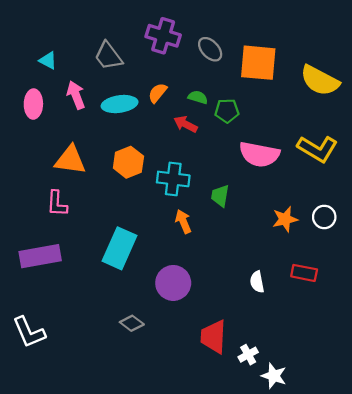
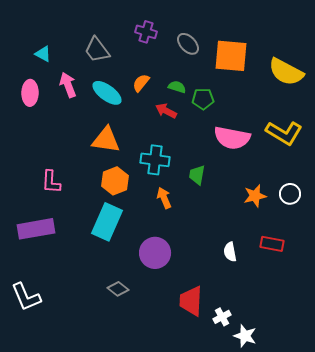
purple cross: (163, 36) -> (146, 32), size x0.7
cyan ellipse: (120, 104) -> (107, 93), turned 44
orange triangle: (70, 160) -> (106, 140), moved
orange hexagon: (128, 162) -> (115, 181), moved

